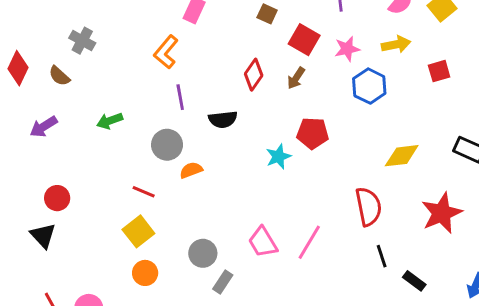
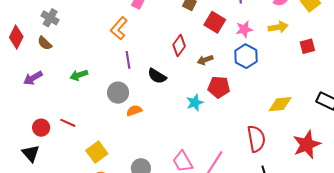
gray cross: (82, 41) -> (50, 18), moved
brown arrow: (296, 78) -> (205, 60), moved, turned 35
blue hexagon: (369, 86) -> (246, 56), moved
black semicircle: (223, 119) -> (157, 76), turned 36
red line: (144, 192) -> (68, 123), moved

